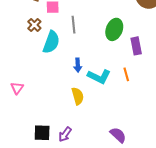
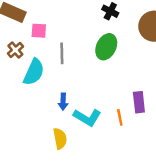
green ellipse: (114, 29) -> (106, 47), moved
purple rectangle: (136, 46) -> (139, 102), moved

